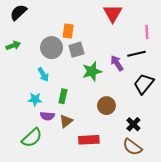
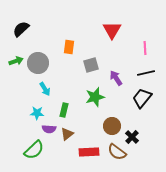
gray circle: (52, 48) -> (38, 63), moved
gray square: (76, 50) -> (91, 65), moved
black line: (137, 54) -> (146, 73), moved
green star: (92, 71) -> (95, 97), moved
brown circle: (106, 106) -> (112, 126), moved
brown semicircle: (132, 147) -> (117, 152), moved

